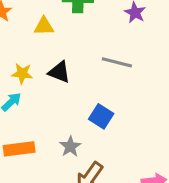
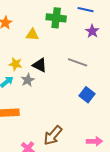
blue square: (101, 116) -> (87, 95), moved
gray star: (70, 147) -> (28, 80), moved

